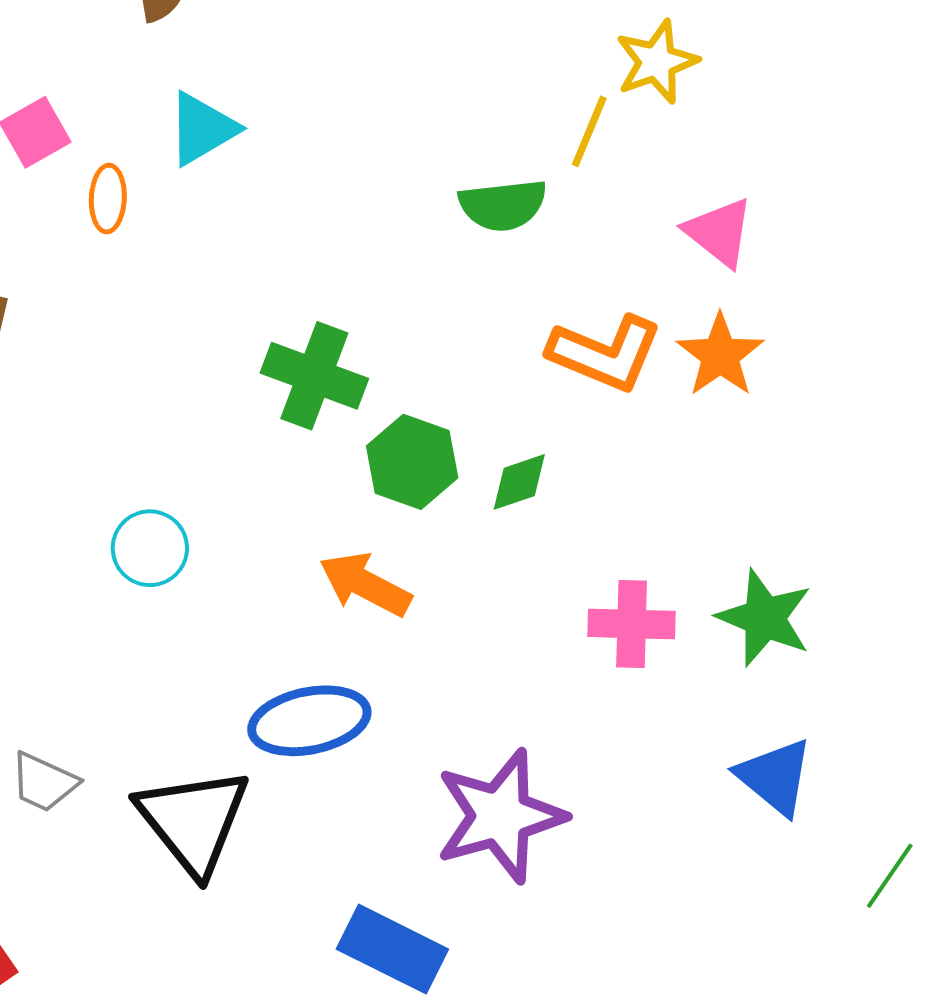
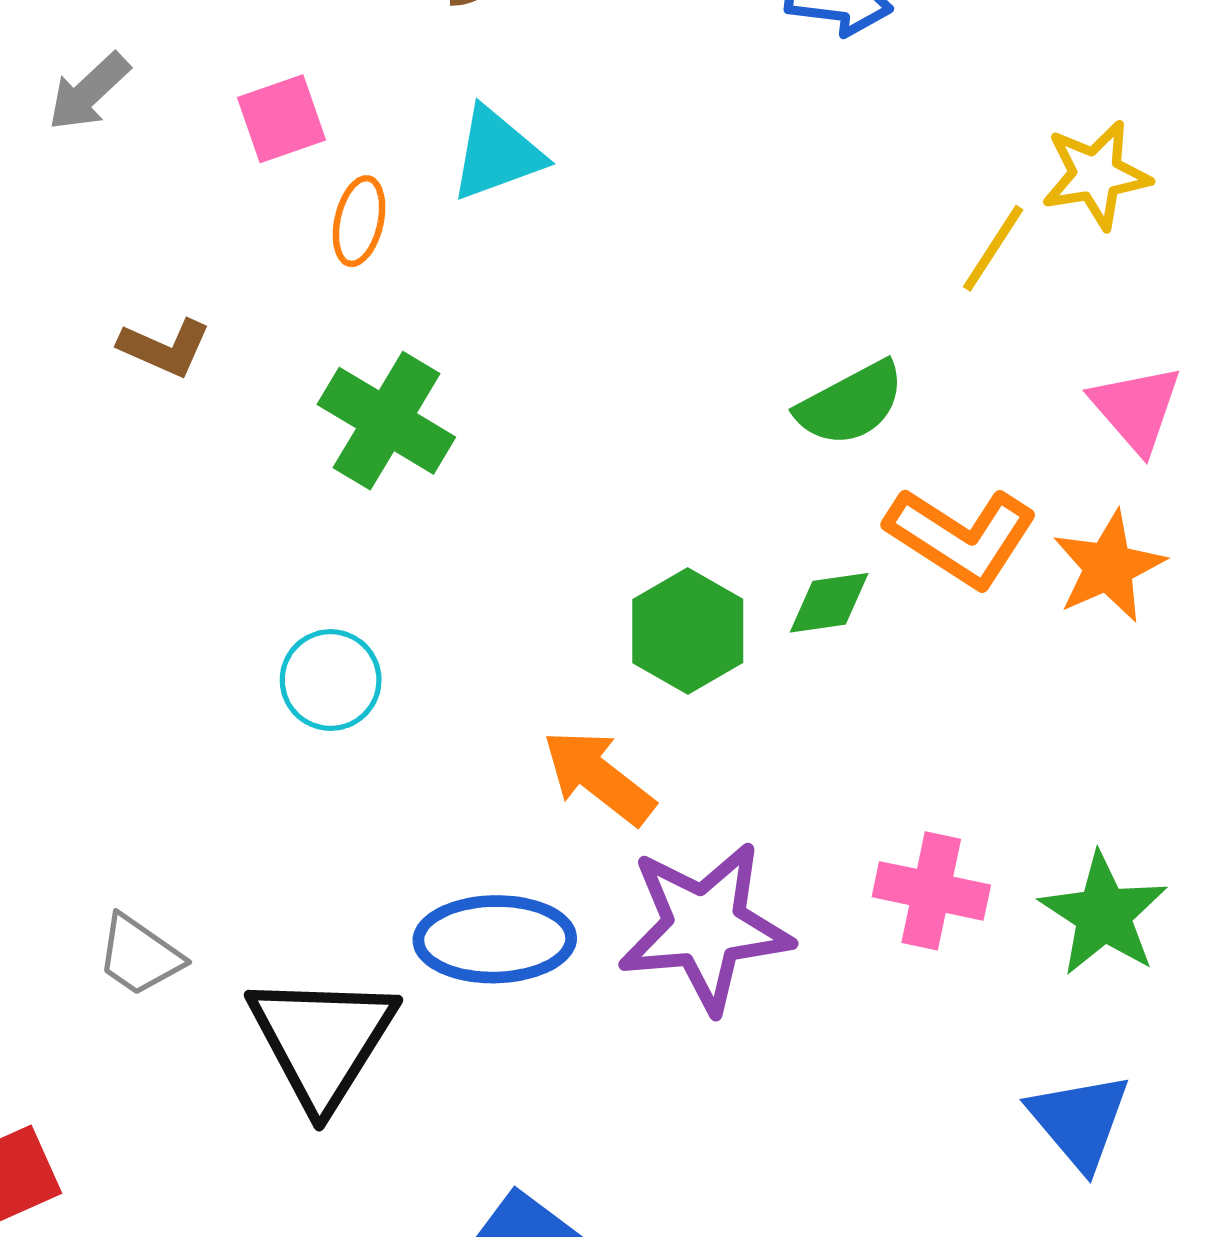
green semicircle: (503, 205) -> (851, 404), moved, turned -32
green cross: (314, 376) -> (386, 421), moved
green diamond: (519, 482) -> (829, 603), moved
purple star: (500, 816) -> (705, 927), moved

